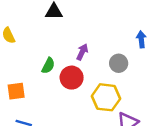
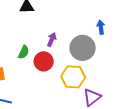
gray circle: (119, 63) -> (83, 48), size x1.6

